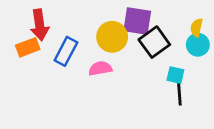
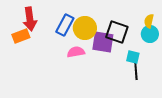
purple square: (137, 21) -> (103, 42), moved
black square: (154, 42) -> (117, 32), turned -35
blue rectangle: (66, 51) -> (65, 25), moved

